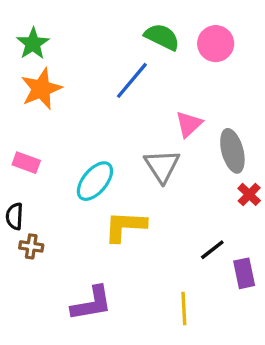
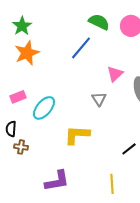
pink rectangle: (26, 163) -> (18, 97), turned -42
gray triangle: (162, 166) -> (99, 99), size x0.7
cyan ellipse: (95, 181) -> (44, 108), moved

